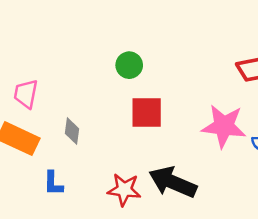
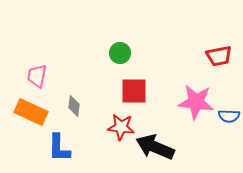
blue L-shape: (53, 183) -> (59, 148), size x1.4
red star: (124, 190) -> (121, 127), moved

